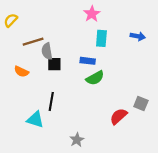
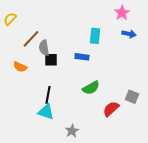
pink star: (92, 14) -> (122, 13), moved
brown line: (33, 42) -> (31, 39), turned -30
green semicircle: (95, 78) -> (91, 88), moved
cyan triangle: (35, 120) -> (46, 112), moved

